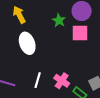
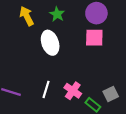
green star: (59, 20) -> (57, 14), moved
white ellipse: (27, 43) -> (50, 43), moved

